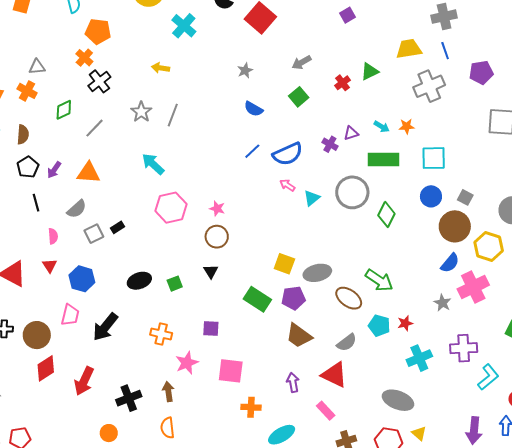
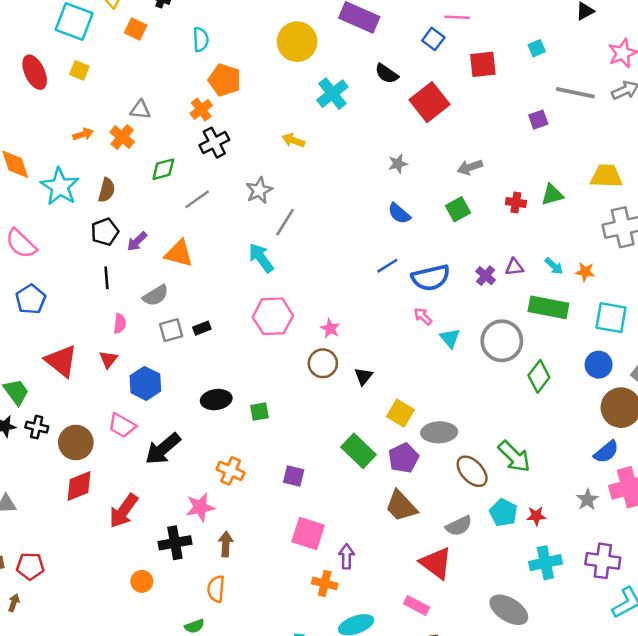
red cross: (343, 83) -> (516, 202), turned 35
gray line: (173, 115) -> (285, 222), moved
cyan triangle: (312, 198) -> (450, 338), turned -42
black triangle: (211, 271) -> (363, 376), moved
purple pentagon: (293, 298) -> (403, 458), turned -30
pink trapezoid: (70, 315) -> (122, 426), turned 95
pink star: (187, 363) -> (200, 507), moved
purple arrow: (293, 382) -> (346, 556), moved
pink rectangle: (326, 411) -> (416, 605), turned -30

